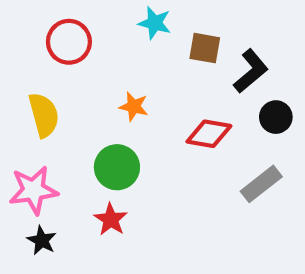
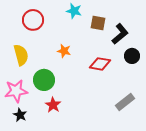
green circle: (117, 167) -> (44, 80), moved
gray rectangle: (261, 184) -> (125, 102), moved

